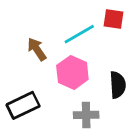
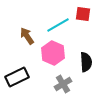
gray cross: (86, 115) -> (63, 84), turned -30

